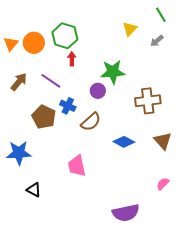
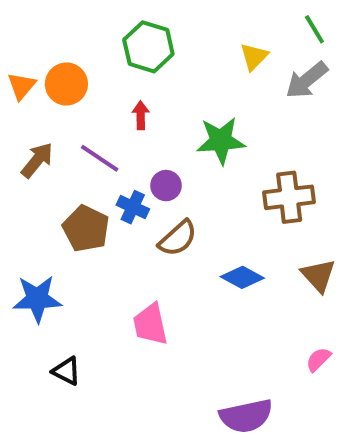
green hexagon: (65, 36) -> (148, 47), moved
gray arrow: (157, 41) -> (307, 80), size x1.6
purple circle: (98, 91) -> (166, 186), moved

